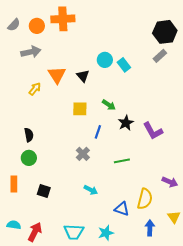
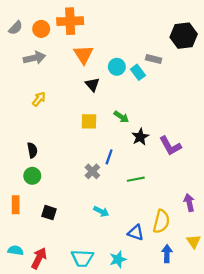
gray rectangle: (160, 56) -> (154, 59), moved, turned 56
orange triangle: (57, 75) -> (83, 55), moved
blue line: (98, 132) -> (109, 157), moved
purple arrow: (170, 182) -> (189, 203), turned -126

